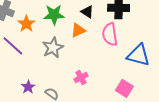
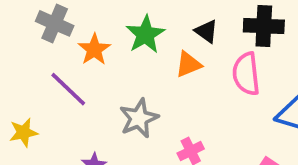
green star: (54, 15) -> (145, 34), turned -30
gray star: (53, 48) -> (139, 118), moved

